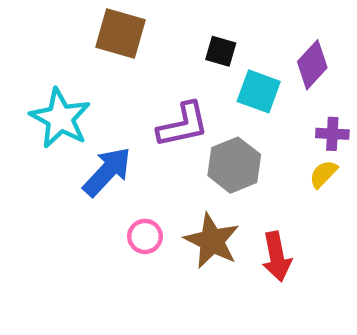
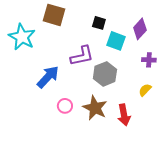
cyan star: (60, 118) -> (22, 37), moved
yellow semicircle: (323, 174) -> (145, 90), moved

